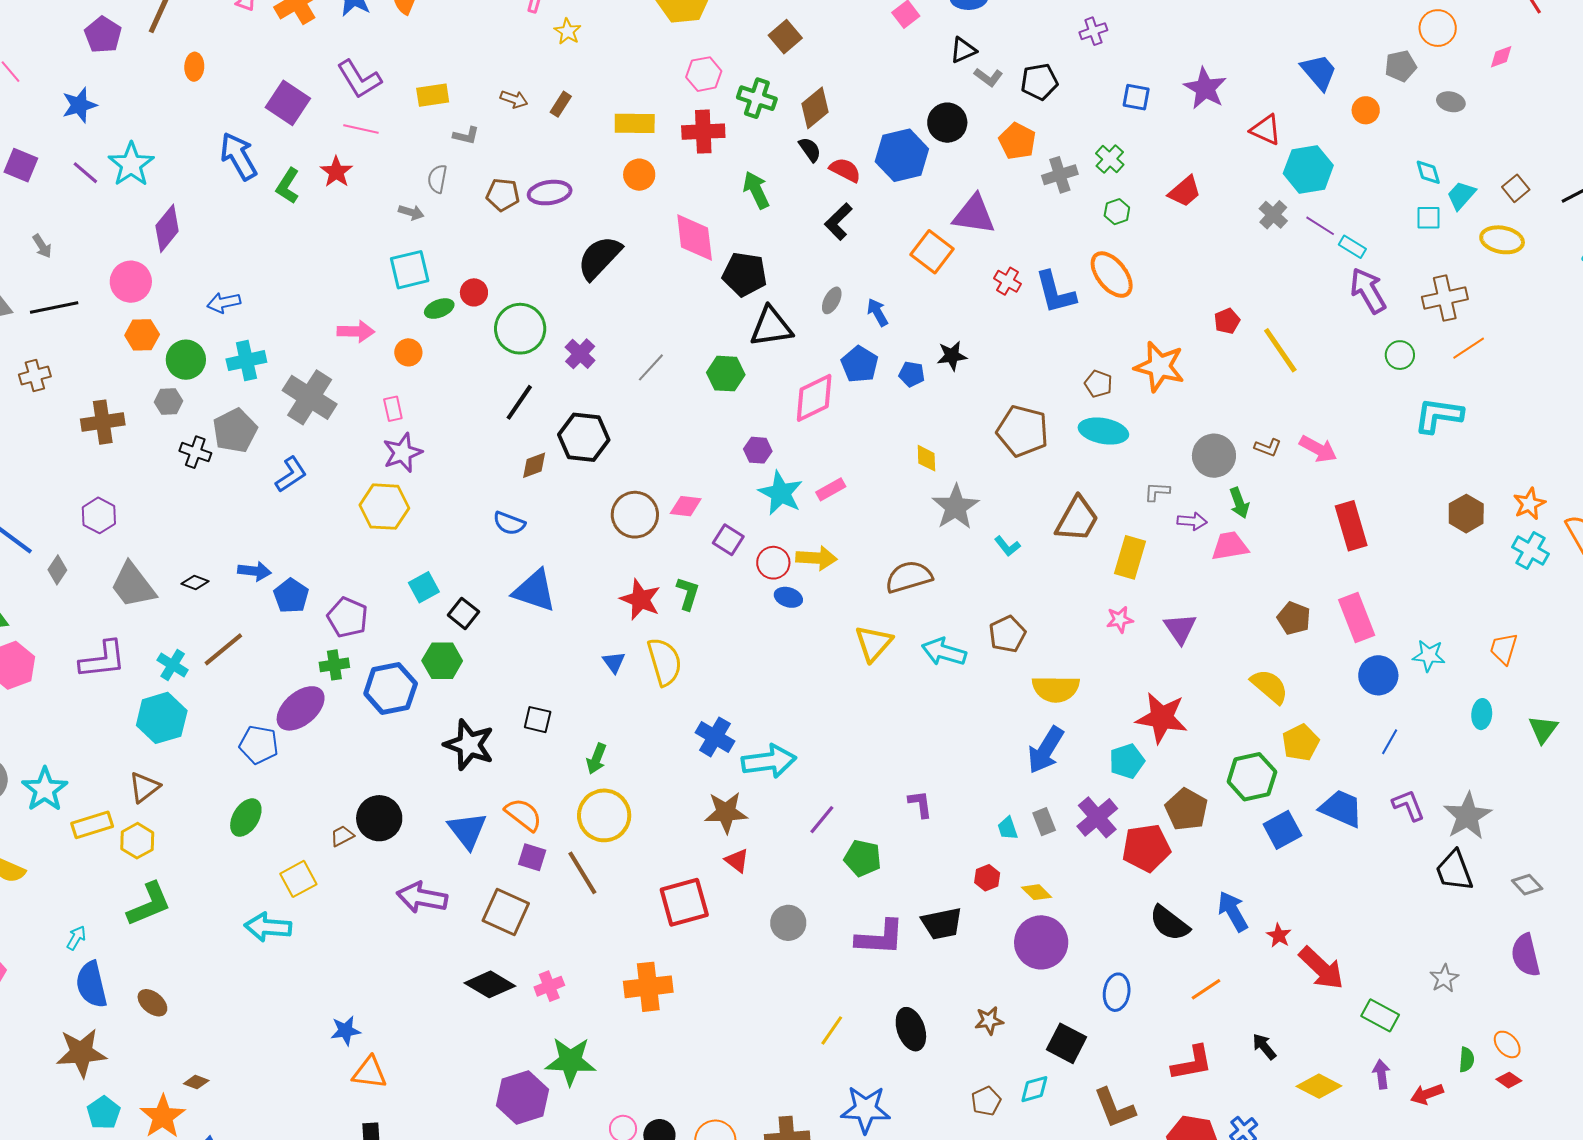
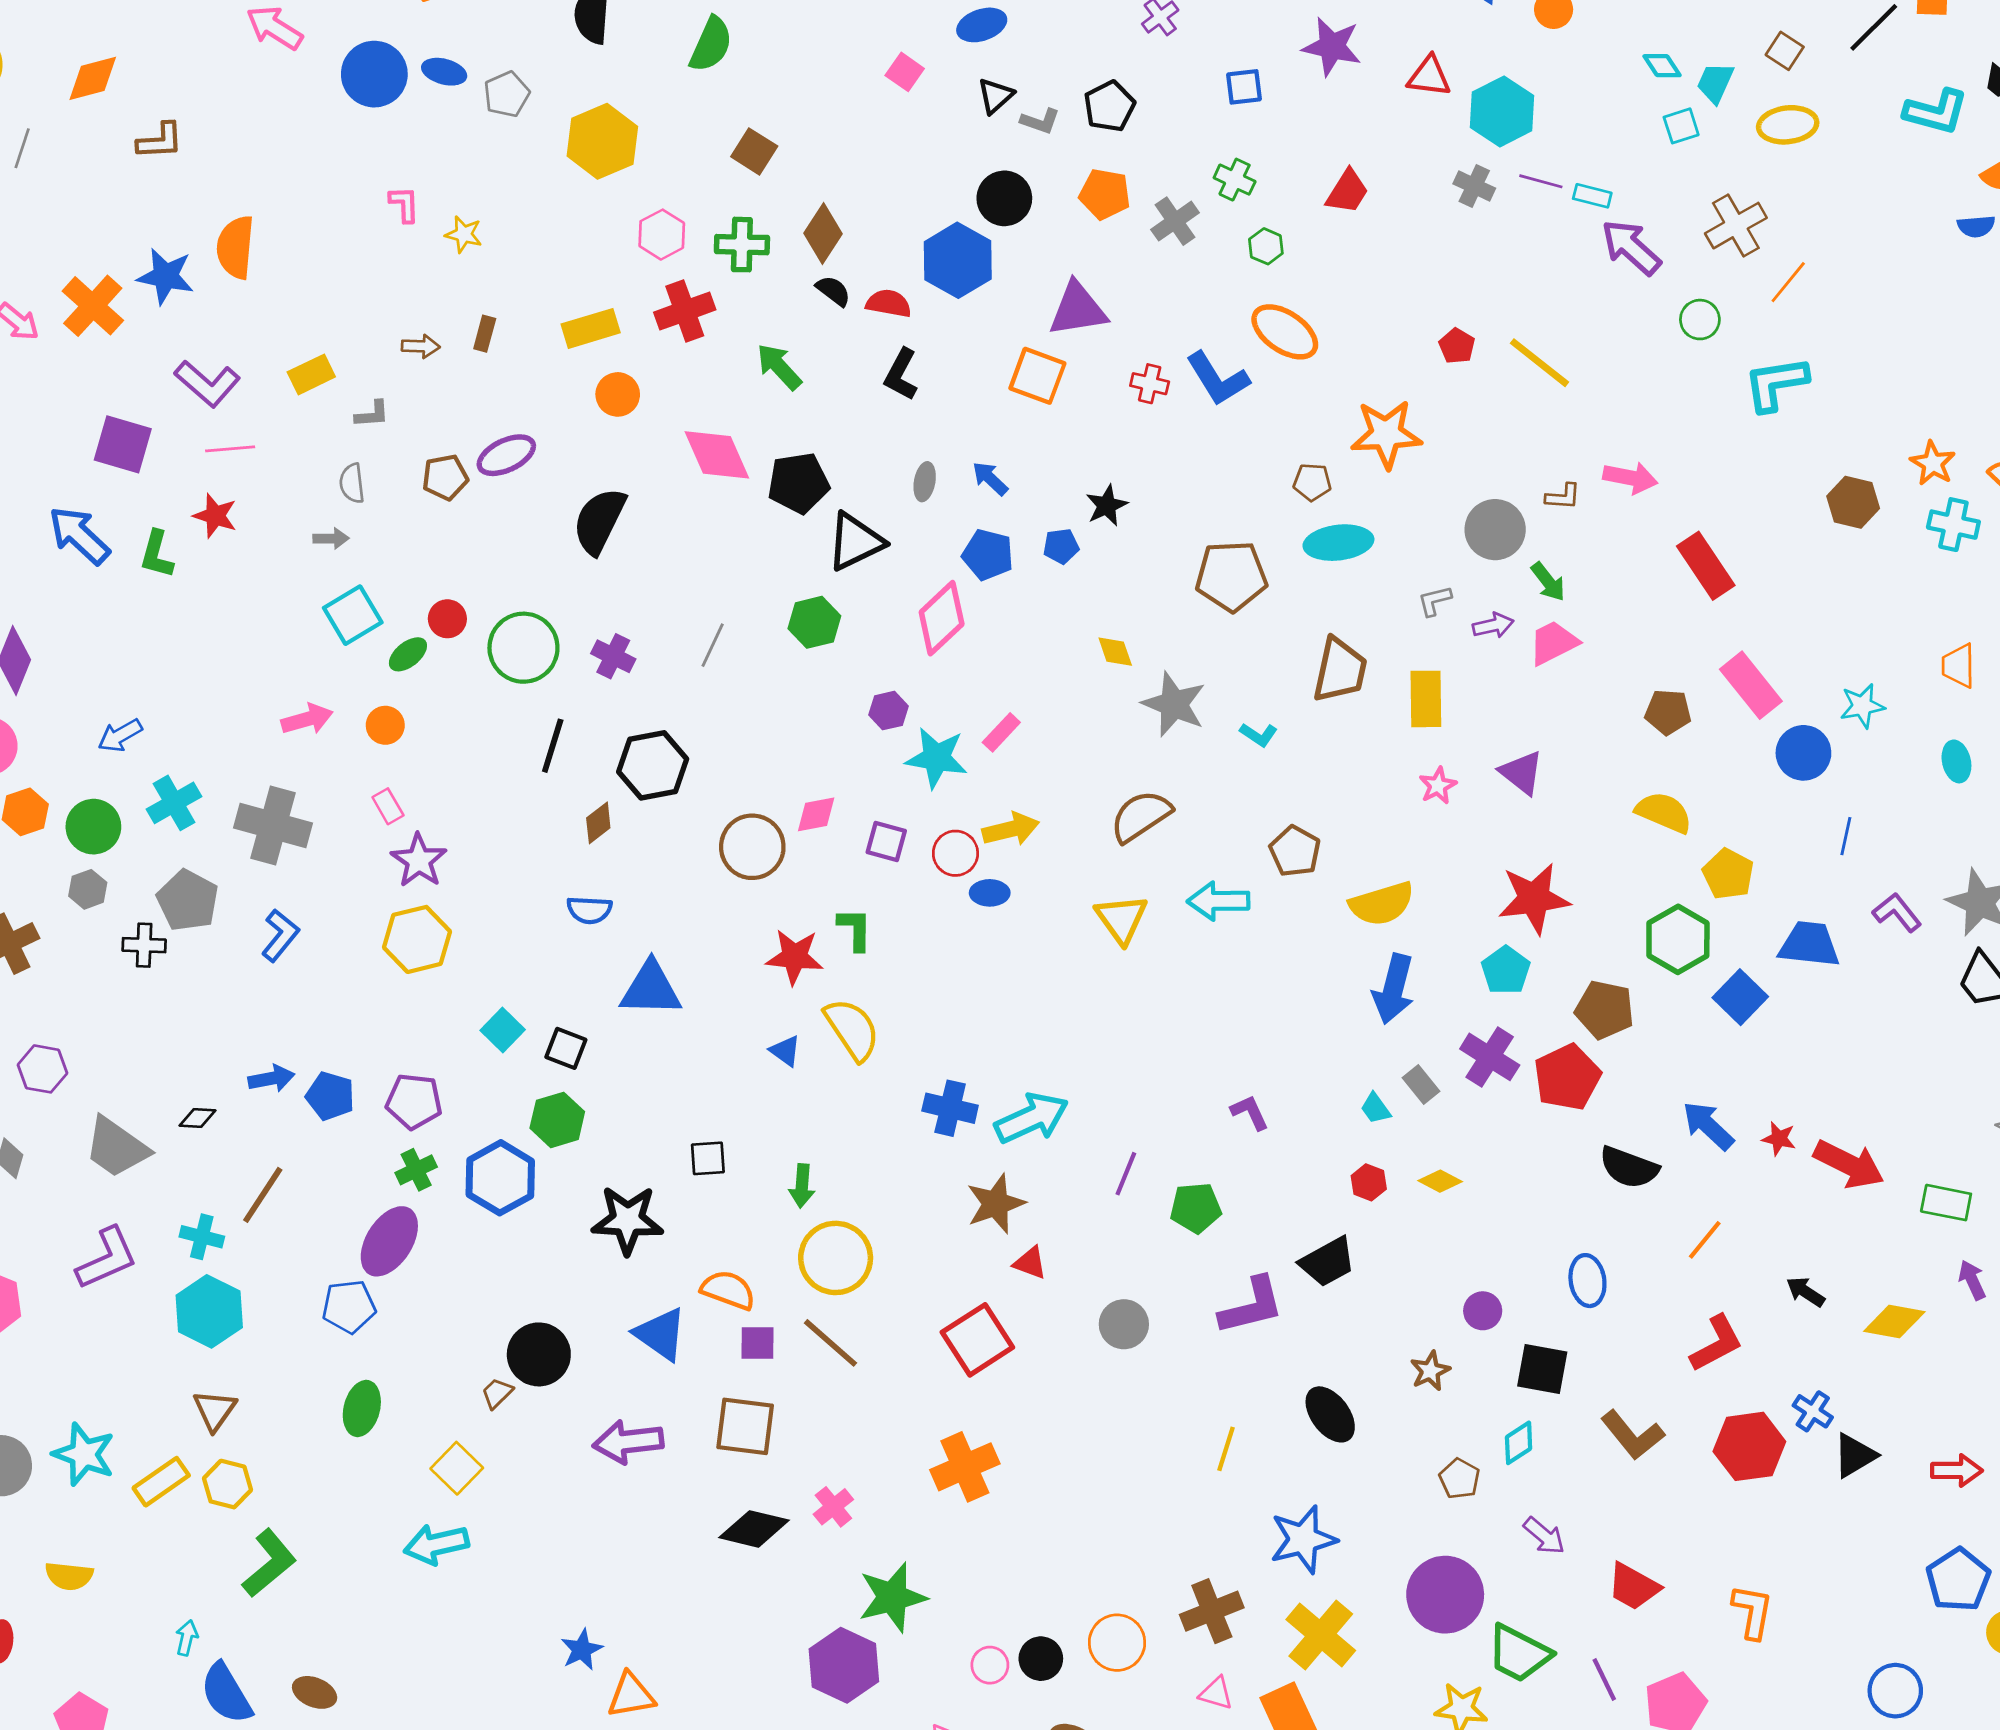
purple circle: (1041, 942) -> (1483, 1311), moved, size x0.5

